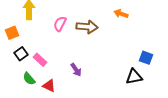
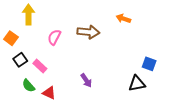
pink semicircle: (60, 24) -> (54, 37), moved
orange square: (12, 33) -> (11, 38), turned -32
purple arrow: (76, 70) -> (86, 80), moved

